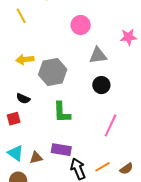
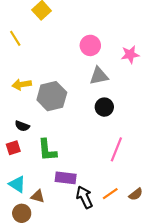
pink circle: (81, 25) -> (90, 45), moved
green L-shape: (62, 112) -> (47, 150), moved
brown triangle: (36, 158) -> (38, 196), moved, turned 32

